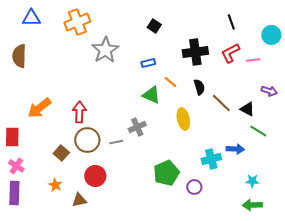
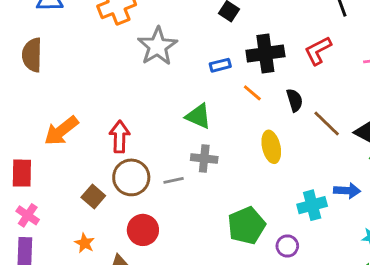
black cross: (195, 52) -> (265, 53), moved
red L-shape: (230, 53) -> (318, 51), moved
green triangle: (151, 95) -> (198, 116), moved
gray cross: (137, 127) -> (204, 159), turned 30

